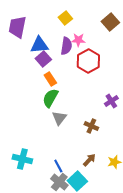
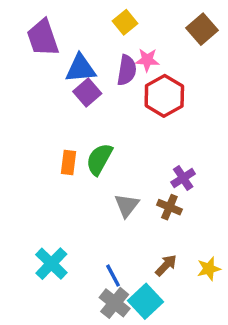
purple trapezoid: (17, 27) -> (43, 38), turned -30
orange rectangle: (50, 79) -> (68, 163), moved, turned 40
purple cross: (111, 101) -> (183, 178), moved
gray triangle: (59, 118) -> (127, 205), moved
cyan cross: (22, 159) -> (51, 264), turned 30

